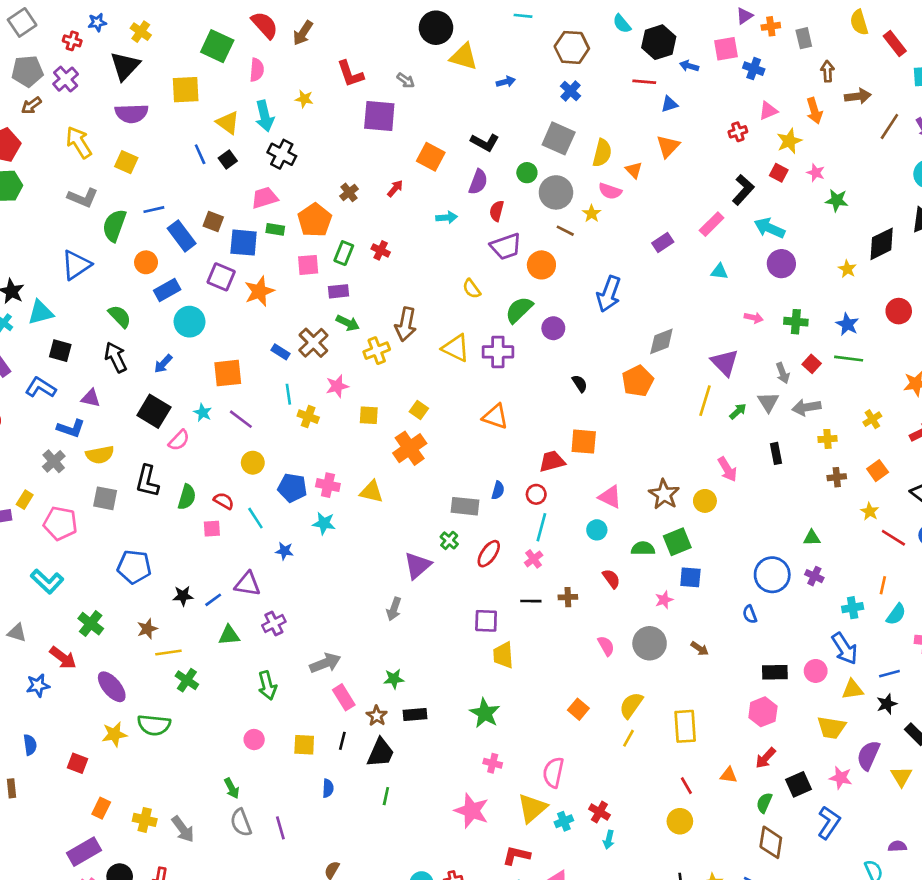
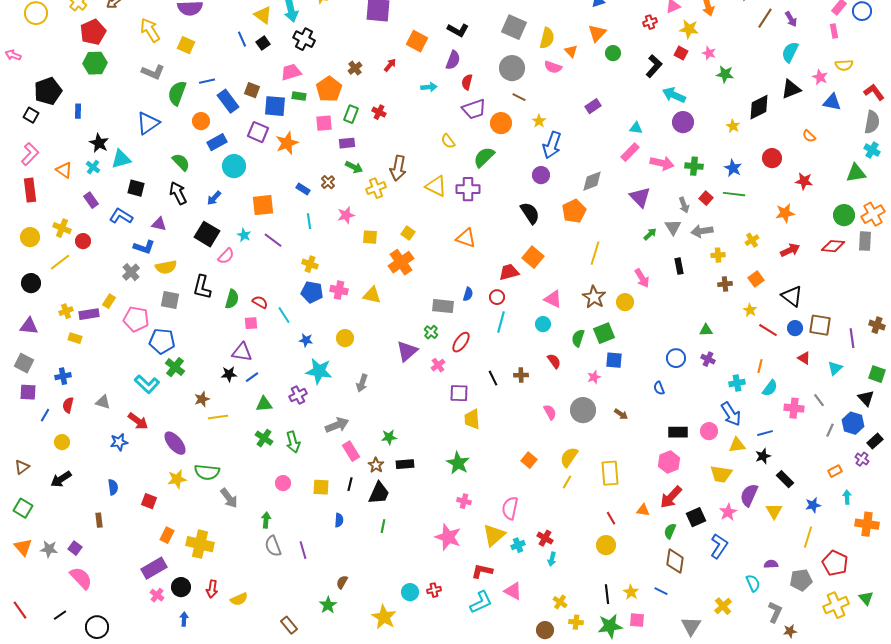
yellow star: (789, 141) -> (689, 29), turned 30
green circle: (527, 173) -> (613, 53), moved
yellow star: (592, 214) -> (539, 121), moved
pink rectangle: (712, 224) -> (630, 152), moved
pink arrow: (754, 318) -> (662, 163), size x1.6
purple circle: (553, 328) -> (541, 175), moved
brown cross: (313, 343) -> (328, 182), size x0.6
black semicircle: (580, 384) -> (530, 213), size x1.6
yellow line: (705, 401) -> (595, 253), moved
yellow cross: (308, 417) -> (310, 264), moved
orange square: (584, 442) -> (533, 257), turned 35
yellow circle: (253, 463) -> (345, 338), moved
cyan star: (324, 523) -> (319, 371), moved, size x1.5
green semicircle: (643, 548) -> (578, 338), turned -72
pink cross: (534, 559) -> (438, 365), moved
blue pentagon: (134, 567) -> (162, 341), moved
blue circle: (772, 575) -> (676, 358), size x0.7
cyan L-shape: (47, 581) -> (147, 384), moved
purple triangle: (248, 584) -> (242, 352), moved
black line: (531, 601) -> (493, 378), turned 63
gray arrow: (394, 609) -> (362, 383), moved
green cross: (91, 624) -> (175, 367), moved
green cross: (187, 680) -> (264, 438), moved
red arrow: (766, 758) -> (671, 497), size x1.4
pink star: (841, 778) -> (728, 512), turned 30
green arrow: (232, 788) -> (266, 520), turned -147
yellow cross: (145, 820) -> (200, 544), size x1.5
gray arrow: (183, 829) -> (229, 498), moved

